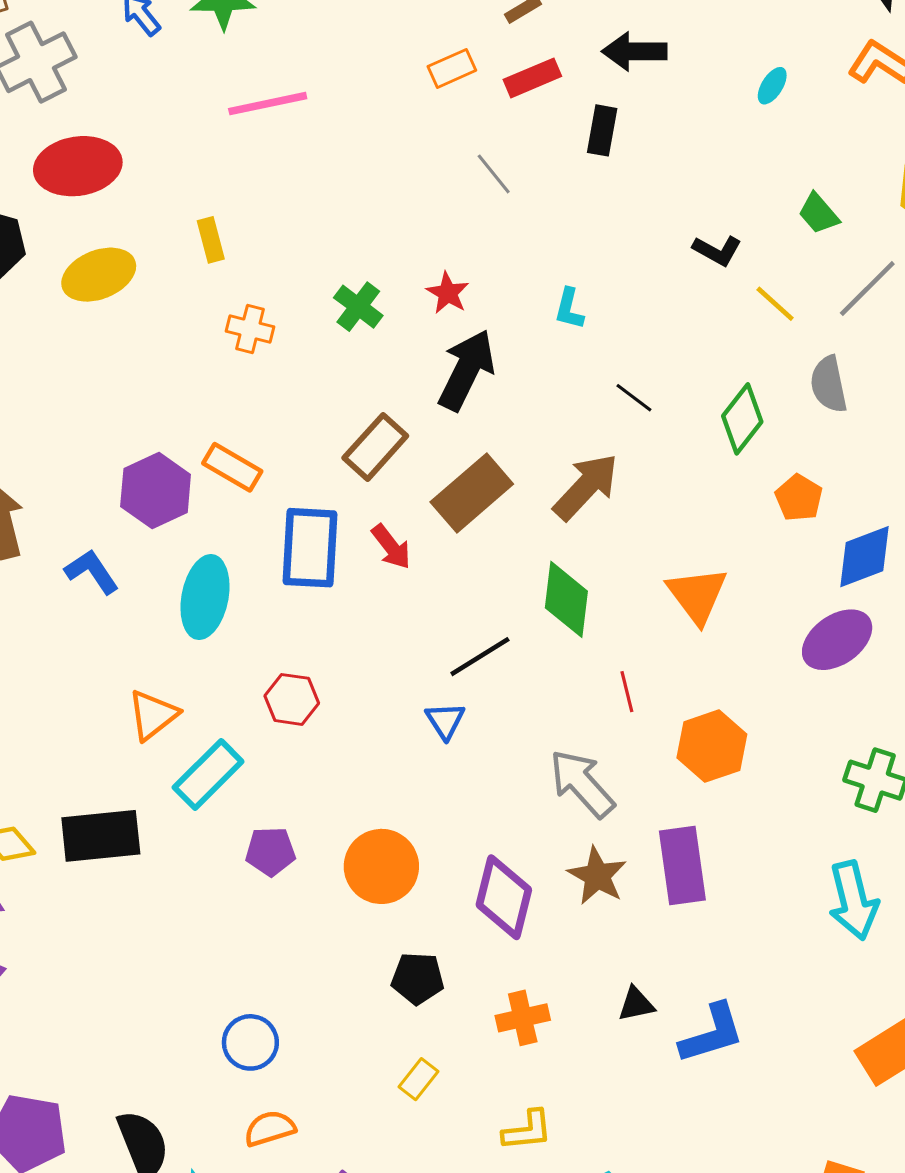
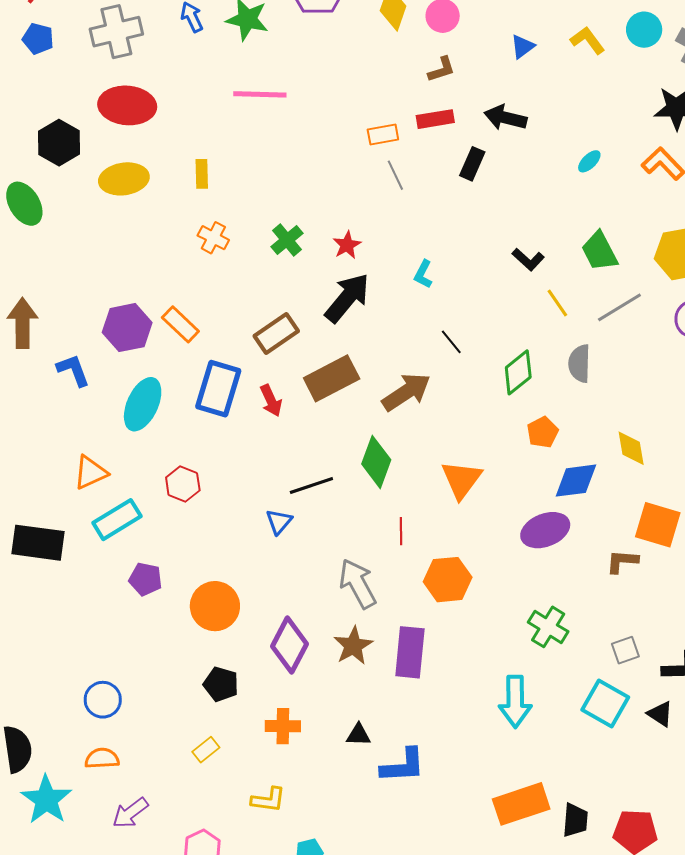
orange rectangle: (452, 68) -> (383, 135), moved
green trapezoid: (819, 214) -> (599, 251), size x1.4

